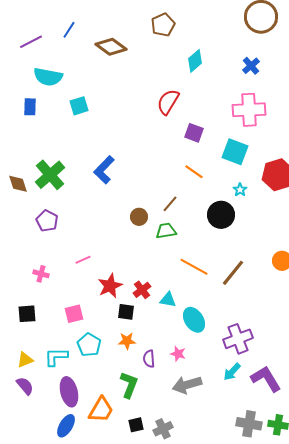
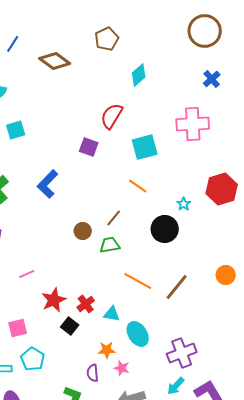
blue cross: (251, 66) -> (212, 79), moved
cyan square: (79, 106) -> (16, 130), moved
purple square: (194, 133) -> (89, 147), moved
cyan square: (235, 152) -> (145, 147), moved, turned -36
black square: (126, 312) -> (70, 326), turned 30
orange star: (127, 341) -> (107, 350), moved

